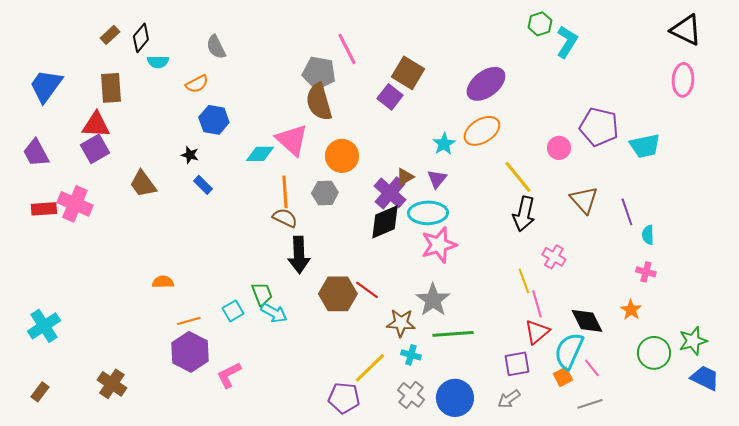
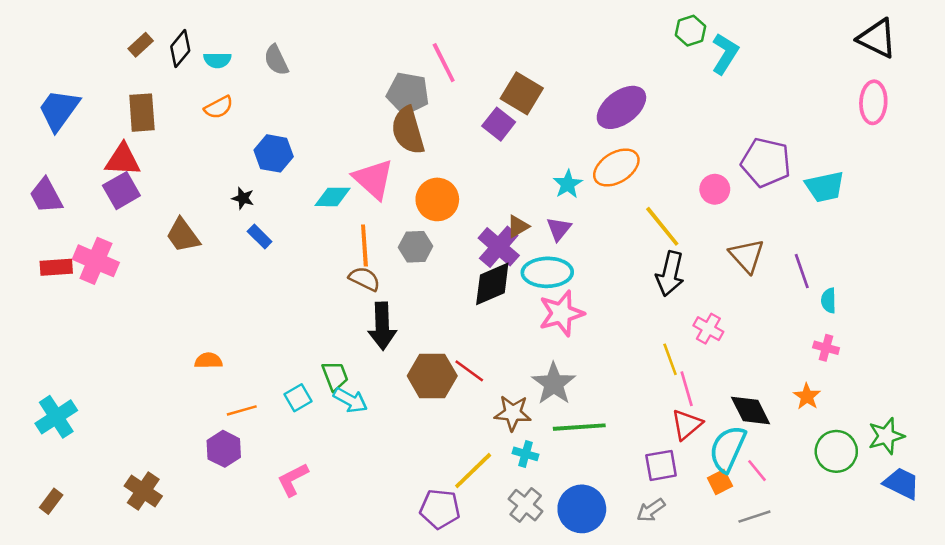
cyan semicircle: (158, 62) -> (217, 60), moved
orange semicircle: (197, 84) -> (219, 107), moved
purple hexagon: (190, 352) -> (224, 449), moved, size x0.7

